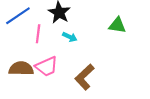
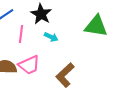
green triangle: (117, 25) -> (96, 26), size x1.4

